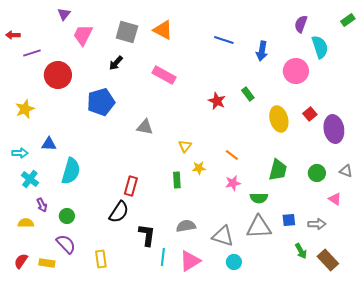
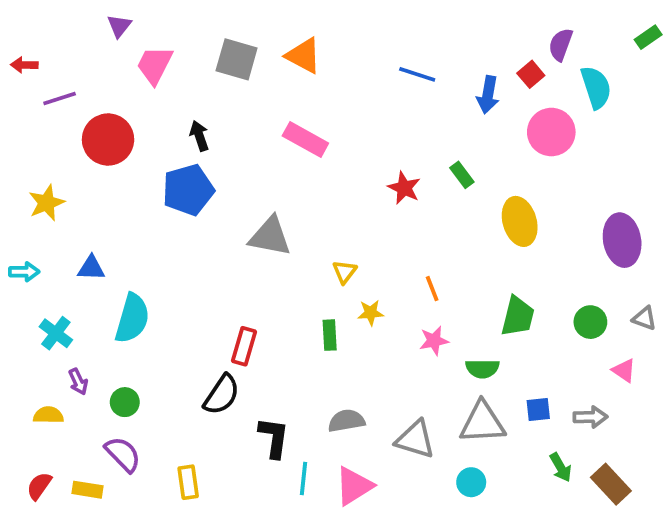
black arrow: (116, 63) -> (199, 136), moved, turned 119
red square: (310, 114) -> (531, 74), moved
gray triangle: (145, 127) -> (270, 236), size x1.4
cyan arrow: (20, 153) -> (24, 272), moved
orange line: (232, 155) -> (432, 289), turned 32
cyan circle: (234, 262) -> (471, 482), moved

